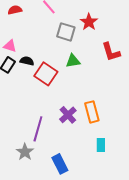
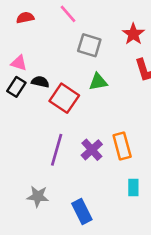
red star: (89, 22) -> (133, 34), moved
purple line: (38, 129) -> (57, 150), moved
gray star: (25, 152) -> (38, 196), turned -30

